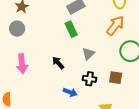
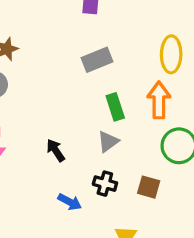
orange arrow: (115, 26) -> (159, 100), turned -45
green rectangle: (71, 29) -> (115, 107), moved

